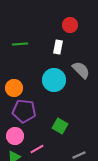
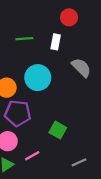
green line: (20, 44) -> (24, 39), moved
cyan circle: (54, 80) -> (38, 78), moved

